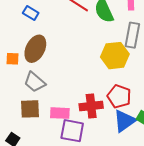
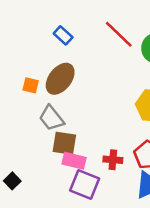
red cross: (91, 106) -> (113, 160), size x0.7
brown square: (30, 109) -> (64, 143), moved

